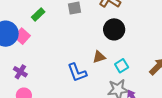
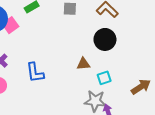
blue L-shape: (77, 72) -> (35, 73), moved

